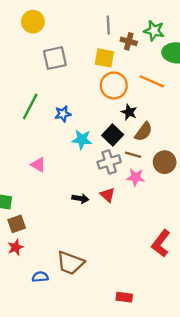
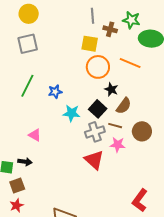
gray square: (55, 58) -> (28, 44), moved
red triangle: (108, 195) -> (94, 160), size x1.5
black arrow: (80, 198) -> (25, 162), moved

